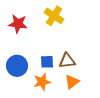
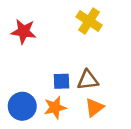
yellow cross: (54, 16) -> (89, 21), moved
blue circle: (17, 66) -> (22, 106), moved

